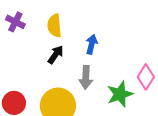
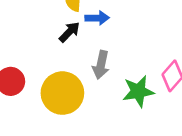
blue arrow: (92, 44) -> (97, 18), moved, turned 66

